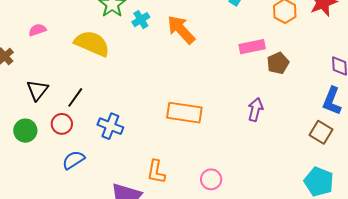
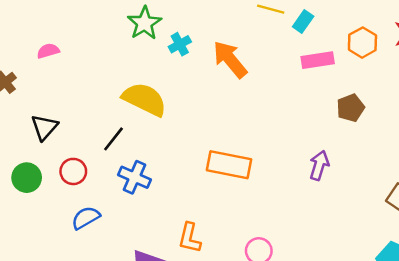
yellow semicircle: (92, 44) -> (144, 99), moved
pink rectangle: (252, 47) -> (318, 60), moved
black line: (75, 97) -> (114, 139), moved

